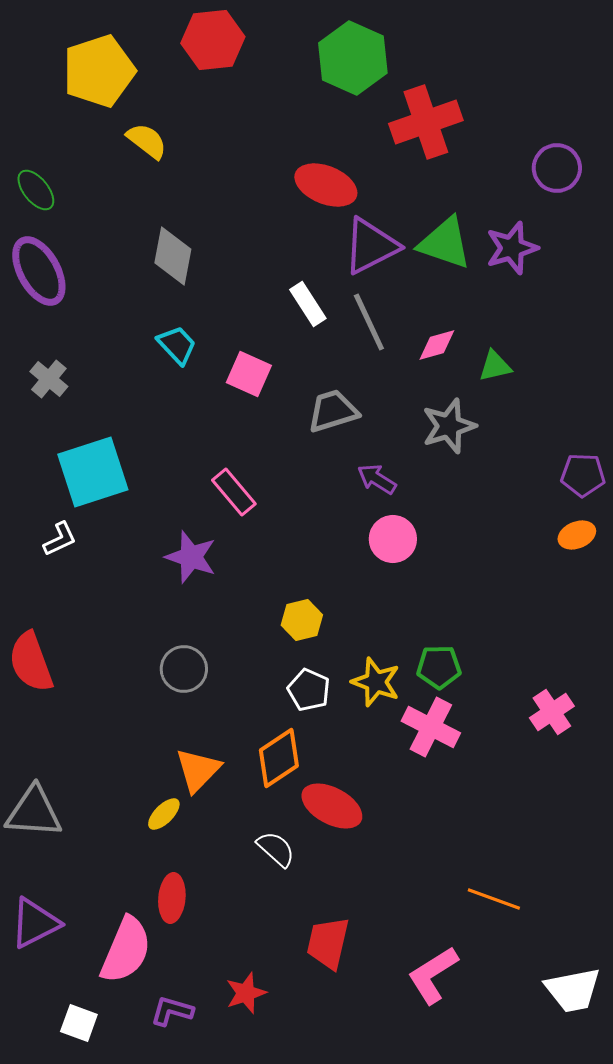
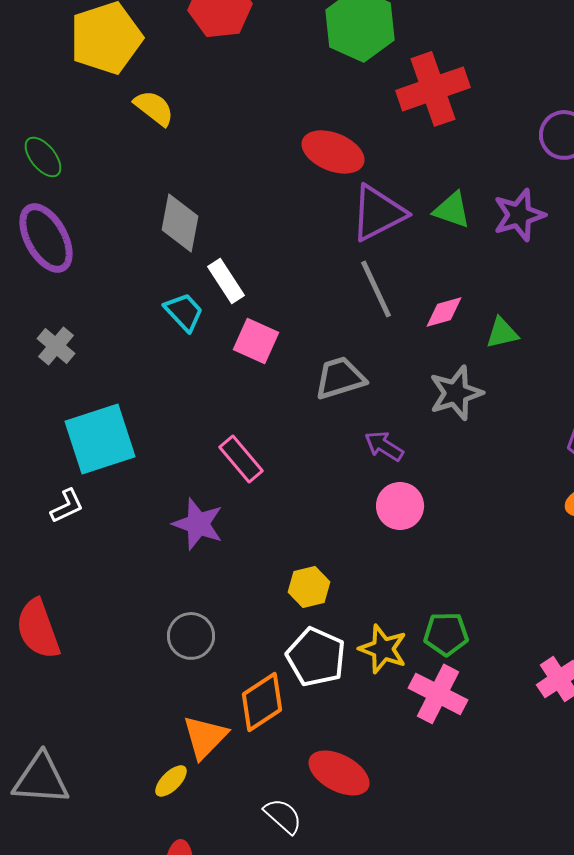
green triangle: (445, 243) -> (452, 210), size x0.7
white rectangle: (308, 304) -> (226, 281), moved
white pentagon: (309, 690) -> (316, 657), size x1.4
orange diamond: (279, 758) -> (262, 702), moved

